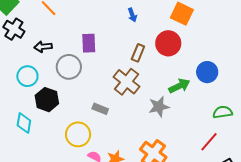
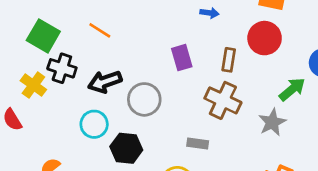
blue arrow: (132, 15) -> (210, 13), turned -48
purple rectangle: (89, 43) -> (182, 58), moved
black arrow: (43, 47) -> (105, 82), size x1.4

